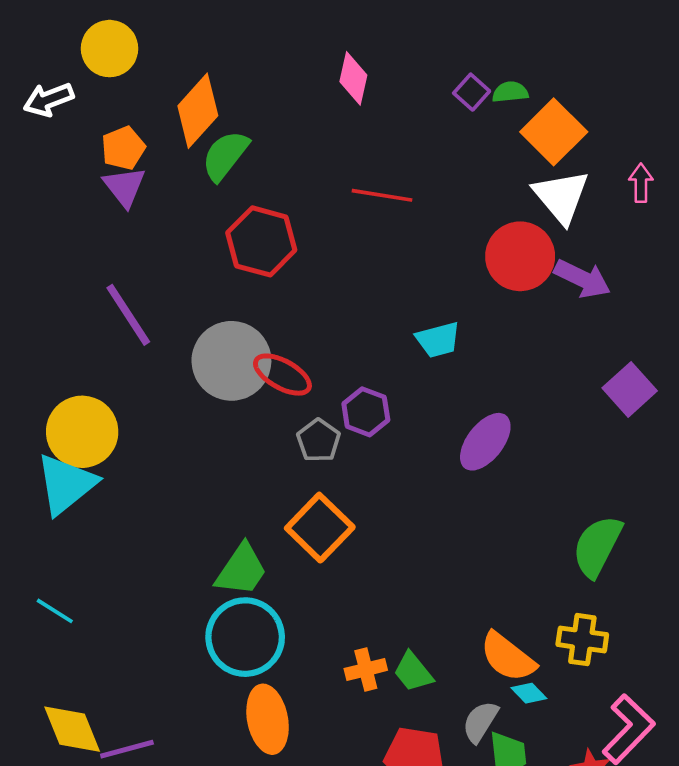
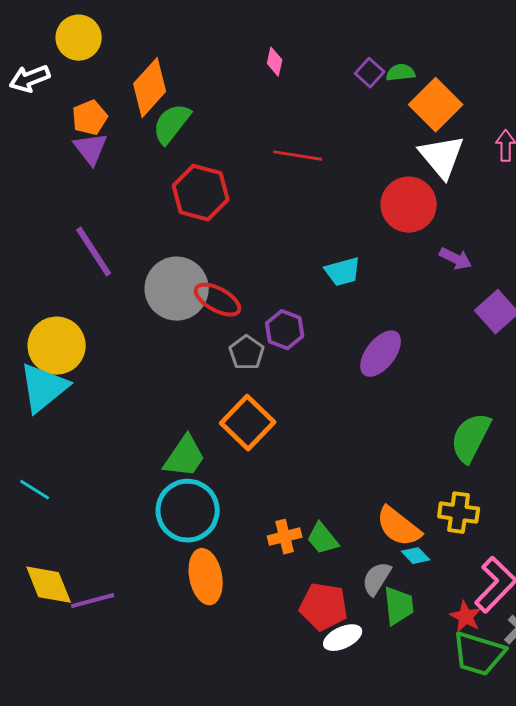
pink diamond: (353, 78) -> (275, 62), size x0.7
purple arrow: (582, 279) -> (456, 259), moved, size x0.7

